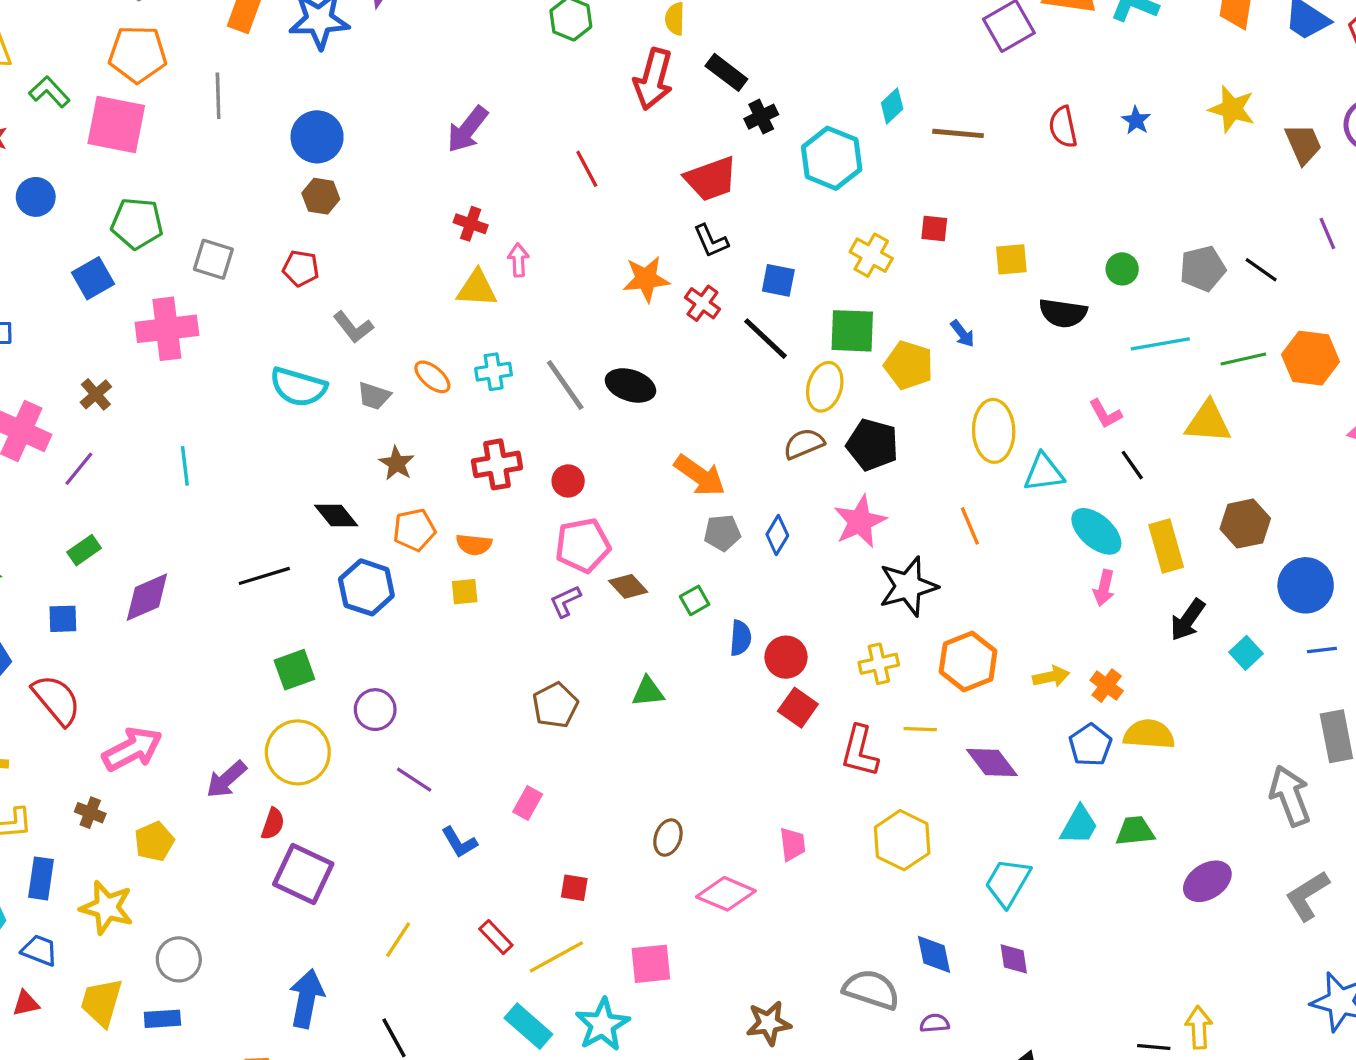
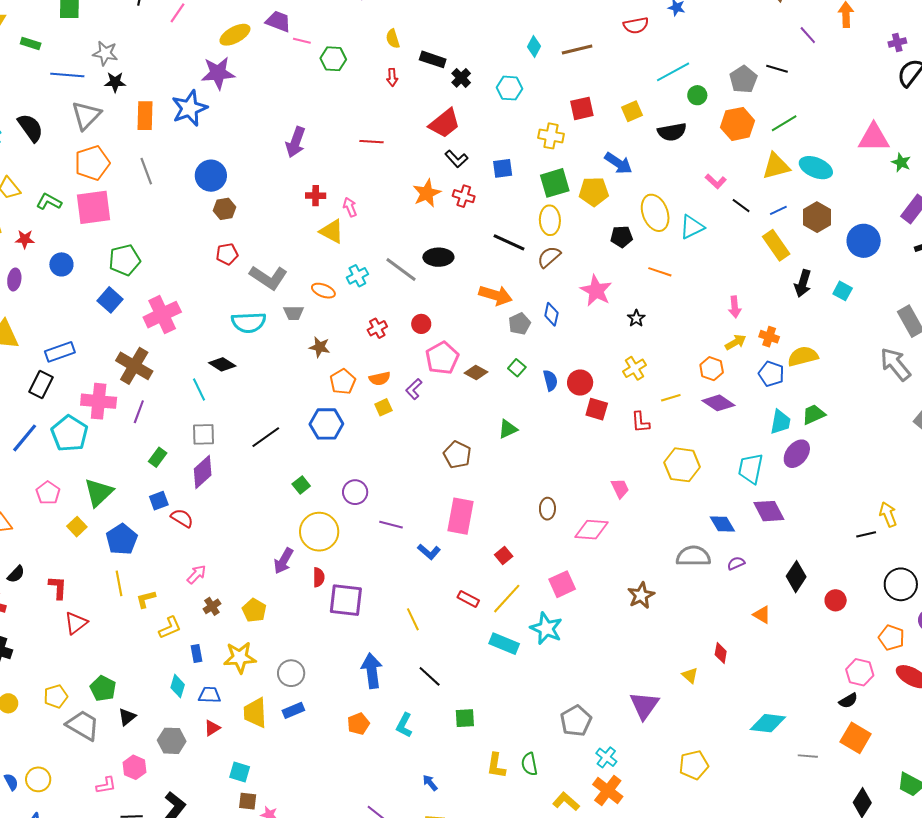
red arrow: (653, 79) -> (392, 77), size x0.5
red semicircle: (1063, 127) -> (636, 25), turned -70
cyan hexagon: (832, 158) -> (510, 88), size x0.7
red line: (587, 169) -> (371, 142), turned -40
red square: (934, 228) -> (582, 108), size x1.4
gray square: (213, 259) -> (203, 434), moved
yellow triangle: (477, 289) -> (332, 231), turned 44
gray L-shape: (353, 327) -> (268, 277), size x1.5
blue arrow: (962, 334) -> (618, 163), size x1.6
black line: (765, 339) -> (509, 242), moved
cyan line: (1160, 344) -> (673, 72), moved
orange hexagon: (1311, 358) -> (738, 124), moved
brown cross: (96, 394) -> (134, 366), size x1.8
black pentagon: (872, 445) -> (622, 237), moved, size x0.7
red cross: (497, 464) -> (377, 328), size x0.7
black diamond: (336, 516) -> (222, 364), moved
orange line: (970, 526) -> (660, 272), turned -30
cyan ellipse: (1096, 531) -> (816, 168), moved
black star: (908, 586) -> (636, 318), size x0.5
pink arrow: (1104, 588) -> (735, 307), moved
purple L-shape: (565, 601) -> (414, 389), moved
blue line: (1322, 650) -> (778, 210), moved
orange hexagon: (968, 661) -> (712, 369), moved, size x0.7
green square: (294, 670) -> (301, 485), size x0.7
red semicircle: (57, 700) -> (182, 518), moved, size x0.7
pink arrow: (132, 749) -> (196, 574), moved, size x0.6
red L-shape: (860, 751) -> (640, 422), size x0.7
pink rectangle: (528, 803) -> (460, 516), size x1.8
brown cross: (90, 813) -> (212, 606), turned -36
blue rectangle: (41, 878) -> (197, 654), size x0.7
purple ellipse: (1207, 881) -> (797, 454), moved
red square: (574, 888) -> (504, 556), turned -30
yellow line: (398, 940) -> (413, 619), turned -40
purple diamond: (1014, 959) -> (769, 511), size x1.5

